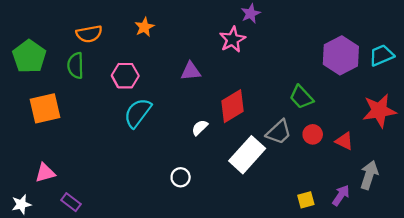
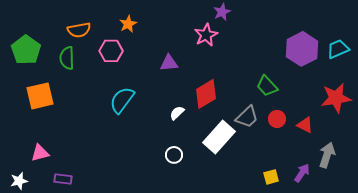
pink hexagon: (125, 76) -> (111, 51), moved
white circle: (181, 177) -> (174, 155), moved
purple rectangle: (71, 202) -> (63, 179), turned -30

